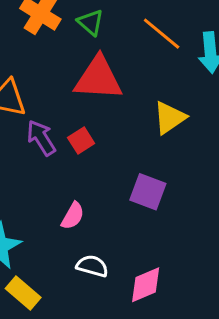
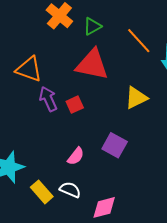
green triangle: (91, 22) -> (92, 26), turned 42
pink semicircle: (73, 216) -> (76, 156), moved
yellow rectangle: (23, 293) -> (42, 192), moved

